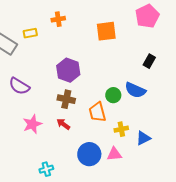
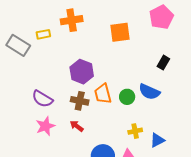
orange cross: (58, 19) -> (72, 20), size x1.5
purple semicircle: (19, 86) -> (42, 99), moved
orange trapezoid: (97, 112) -> (103, 94), moved

